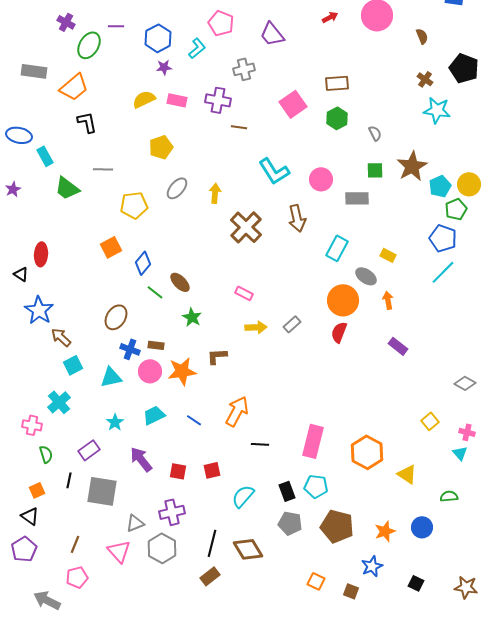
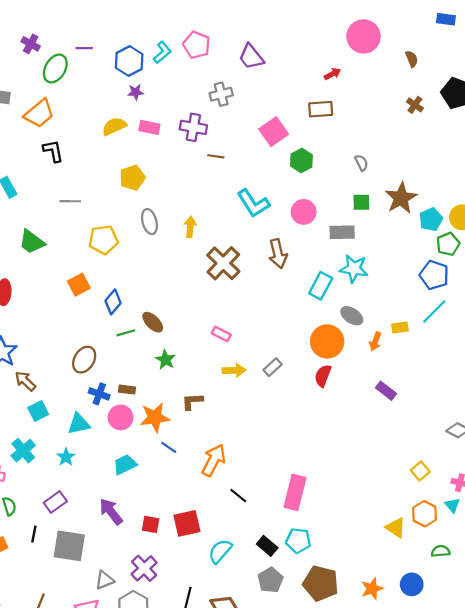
red arrow: (330, 17) -> (332, 74), moved
cyan L-shape: (197, 48) -> (162, 52), moved
cyan star: (437, 110) -> (354, 269), moved
green hexagon: (337, 118) -> (301, 161), moved
green trapezoid: (67, 188) -> (32, 242), moved
gray ellipse: (177, 188) -> (149, 222), turned -55
yellow rectangle: (388, 255) -> (400, 328), moved, turned -35
green line: (155, 292) -> (126, 333), turned -54
orange arrow: (388, 300) -> (375, 341), turned -150
blue line: (194, 420) -> (169, 447), moved
cyan star: (115, 422) -> (66, 457), moved
black line: (260, 444) -> (238, 496), turned 36
orange hexagon: (367, 452) -> (425, 514), moved, size x0.7
red square: (212, 470) -> (187, 523), size x1.5
black rectangle: (287, 491) -> (267, 546), turned -30
purple cross: (172, 512) -> (144, 568), turned -30
gray pentagon: (290, 523) -> (270, 580), turned 30

